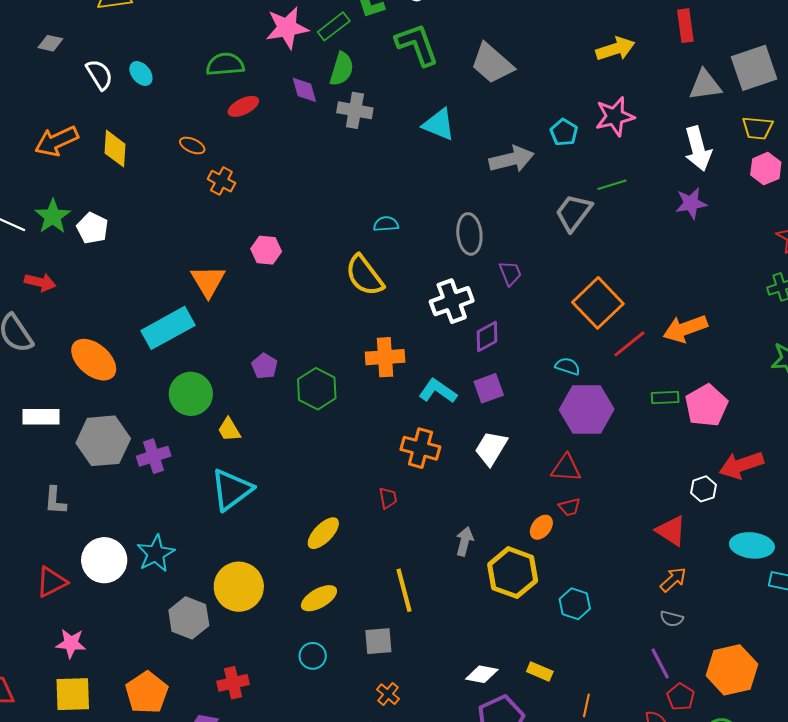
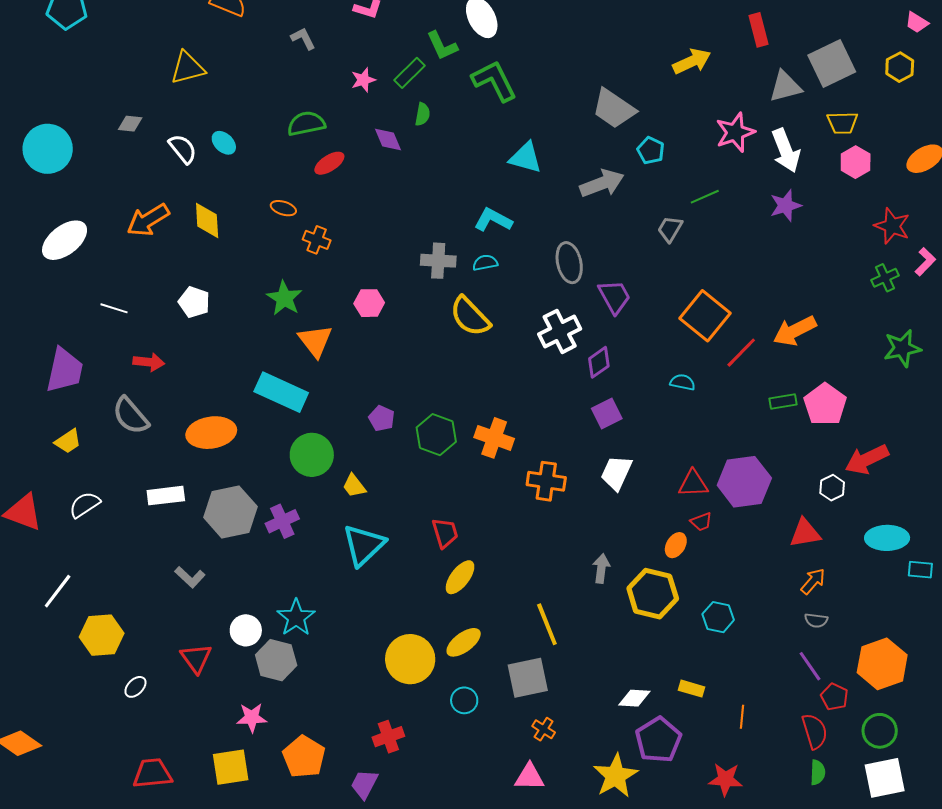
pink star: (287, 28) -> (363, 80), size x0.6
gray trapezoid: (492, 63) -> (614, 109), moved
green semicircle: (342, 69) -> (423, 114), size x0.7
gray cross: (355, 110) -> (438, 261), moved
pink star: (615, 116) -> (735, 132), moved
gray trapezoid: (574, 213) -> (670, 229), size x0.7
green star: (53, 216) -> (284, 298), moved
purple trapezoid: (510, 273) -> (614, 297), size x1.4
cyan rectangle: (168, 328) -> (281, 392), turned 60
orange cross: (385, 357) -> (494, 438), moved, turned 30
orange ellipse: (94, 360) -> (211, 433), turned -42
cyan L-shape: (438, 391) -> (493, 220), moved
purple hexagon: (587, 409) -> (744, 482), moved
red trapezoid: (388, 498) -> (445, 533), moved, size x1.4
gray L-shape: (55, 501) -> (190, 577), turned -44
red triangle: (671, 531) -> (805, 533), turned -36
white circle: (104, 560) -> (246, 630), size x0.7
red triangle: (52, 582) -> (196, 658), turned -32
yellow circle: (239, 587) -> (410, 659), moved
gray hexagon: (189, 618) -> (276, 660), moved
gray square: (378, 641) -> (528, 678), size x1.4
pink star: (71, 643) -> (252, 718), moved

